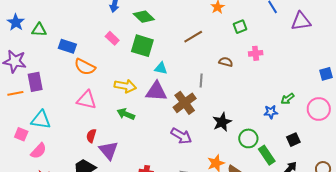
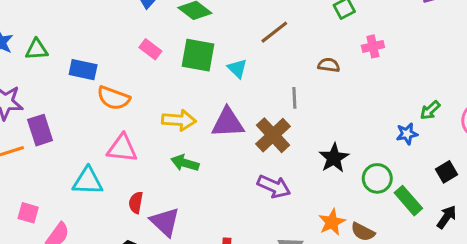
cyan triangle: (161, 68) -> (237, 68), moved, turned 40
cyan triangle: (41, 120) -> (88, 181), moved

